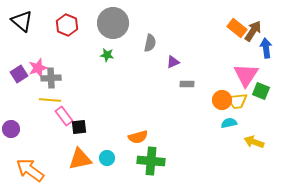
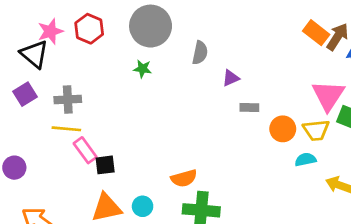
black triangle: (22, 21) -> (34, 54), moved
pink star: (38, 68) -> (50, 31), moved
orange circle: (222, 100) -> (283, 129), moved

